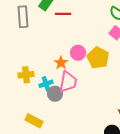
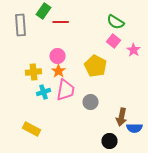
pink circle: (78, 53) -> (58, 56), moved
yellow cross: (26, 75) -> (34, 72), moved
gray circle: (55, 94) -> (90, 102), moved

